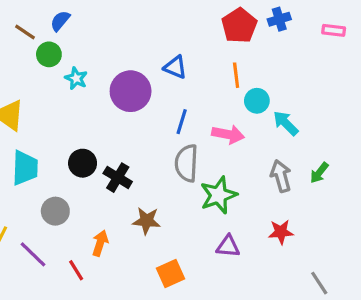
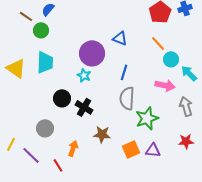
orange line: (236, 75) -> (158, 43), turned -35
cyan star: (76, 78) -> (84, 75), moved
pink arrow: (228, 134) -> (165, 85), moved
cyan trapezoid: (25, 168) -> (45, 62), moved
orange square: (171, 274) -> (131, 149), moved

